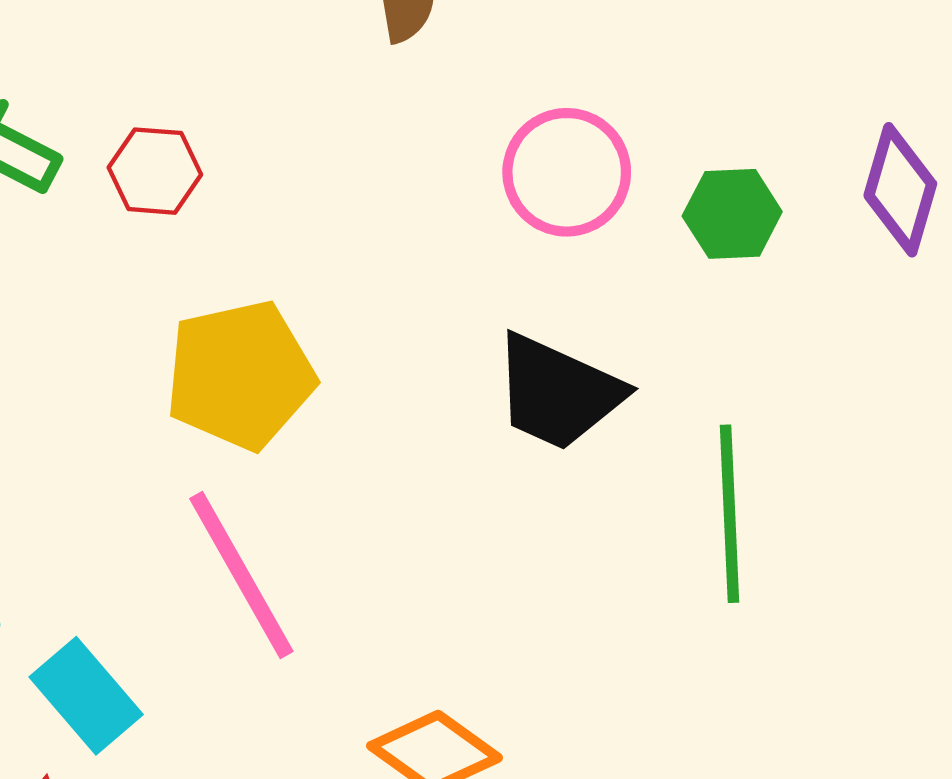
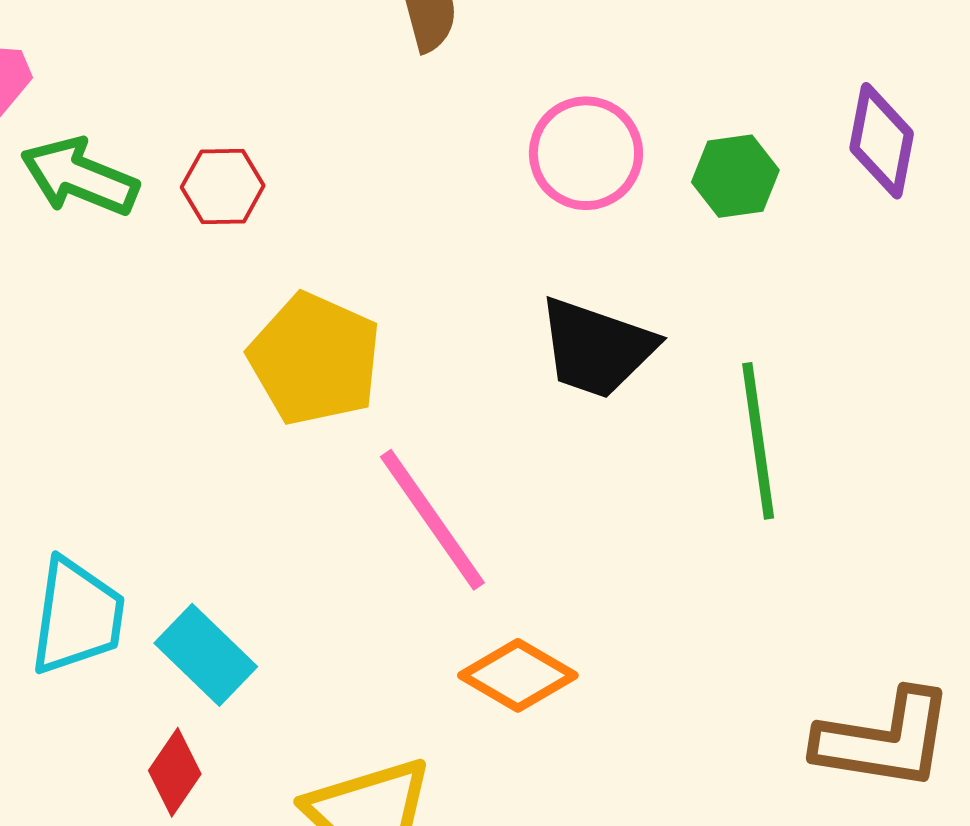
yellow pentagon: (240, 375) -> (315, 359), turned -30
pink line: (241, 575) -> (432, 520), moved

